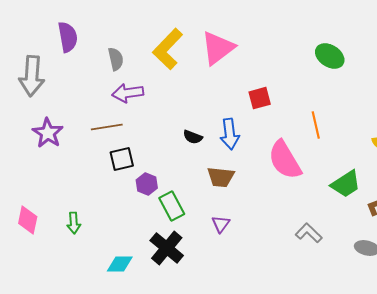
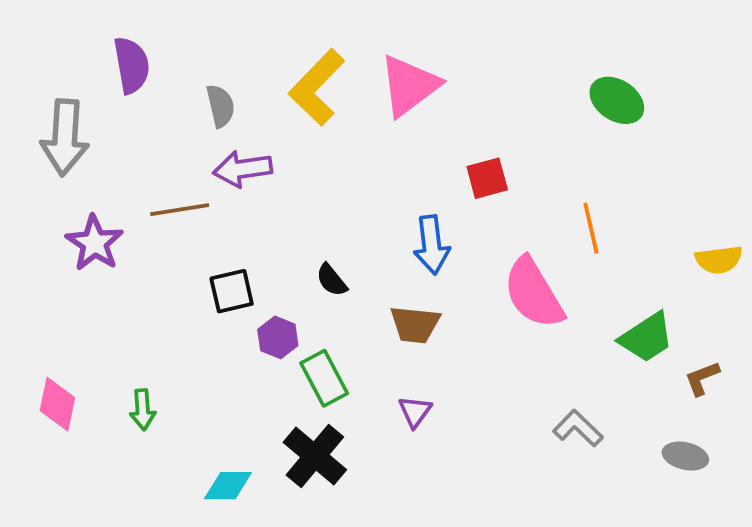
brown line: (107, 127) -> (180, 210), moved
black semicircle: (193, 137) -> (332, 280), moved, turned 30

